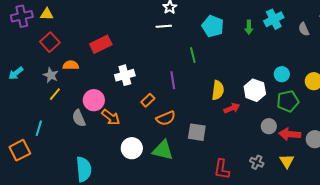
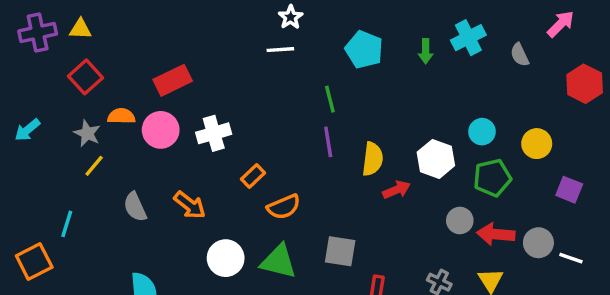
purple line: (173, 80) -> (328, 142), moved
pink circle: (94, 100) -> (161, 130), moved
gray square: (197, 132) -> (340, 251), moved

